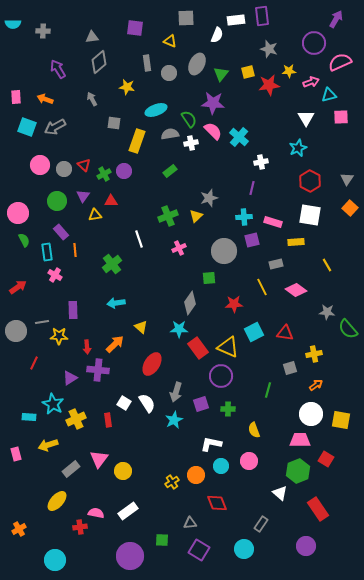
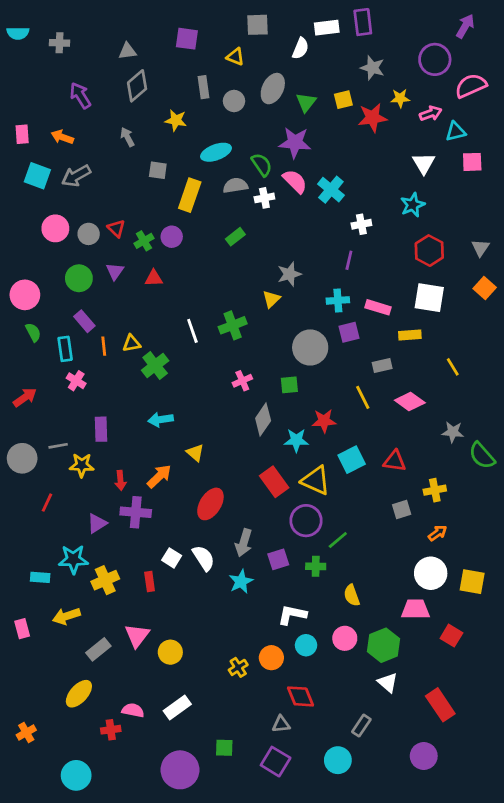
yellow triangle: (95, 215) -> (132, 343), moved
green cross: (168, 216) -> (233, 325), moved
pink cross: (179, 248) -> (242, 381), moved
cyan star: (179, 329) -> (296, 440), moved
green line: (268, 390) -> (338, 540), moved, turned 35
cyan star: (53, 404) -> (73, 559), turned -30
green hexagon: (298, 471) -> (384, 645), moved
gray triangle: (190, 523) -> (281, 724), moved

